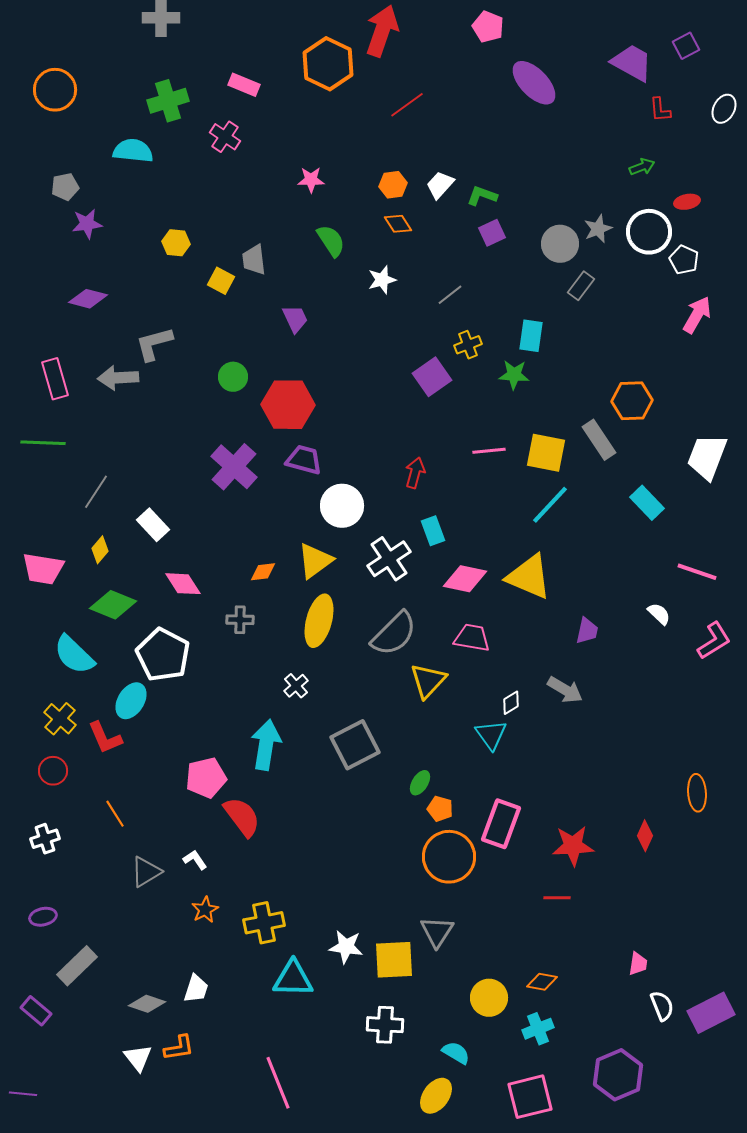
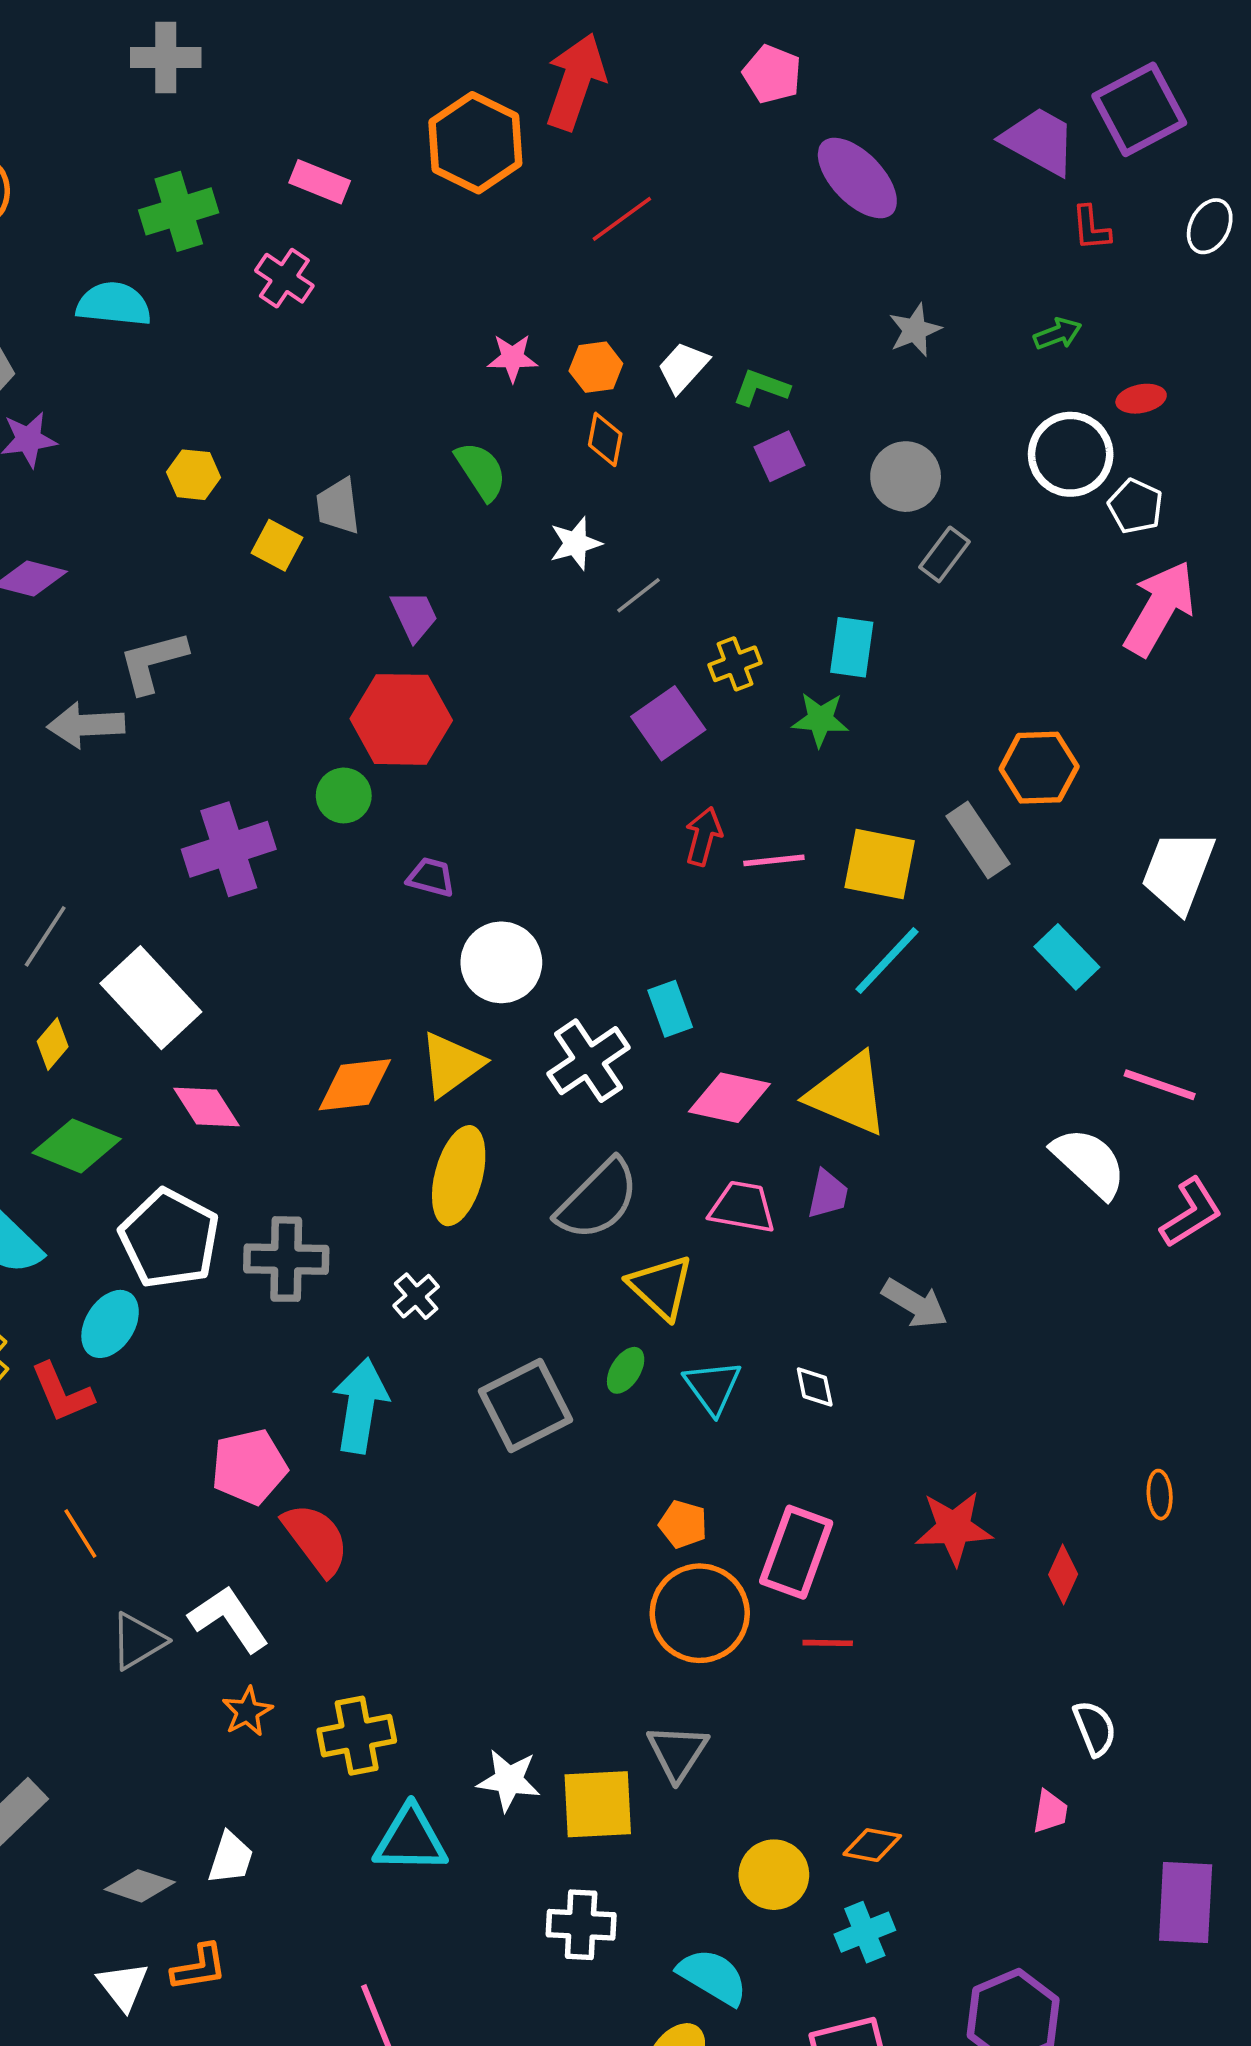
purple square: (686, 46) -> (1139, 109), size x1.8
pink star: (311, 180) -> (512, 358), moved
orange diamond: (398, 224) -> (605, 439), turned 44
gray star: (598, 229) -> (915, 330), moved
gray line: (450, 295) -> (639, 595), moved
pink arrow: (697, 315) -> (1160, 608), size x1.4
green circle: (233, 377) -> (344, 795), moved
red hexagon: (288, 405) -> (401, 719), moved
purple trapezoid: (304, 460) -> (431, 877), size x0.7
purple cross: (234, 467) -> (229, 849), moved, turned 30
red arrow: (415, 473) -> (703, 836), moved
white rectangle: (153, 525) -> (151, 998), size x1.6
orange diamond: (263, 572) -> (355, 1085), size x1.6
white semicircle: (659, 614) -> (1089, 1163), size x1.8
gray cross: (240, 620) -> (286, 1259), moved, size x1.6
purple trapezoid: (587, 631) -> (828, 1194), moved
yellow triangle: (428, 681) -> (661, 1287), turned -30
white diamond: (511, 703) -> (815, 1387), moved, turned -70
cyan triangle: (491, 735) -> (713, 1387), moved
green ellipse: (420, 783) -> (626, 1370), moved
orange ellipse: (697, 793) -> (1160, 1495), size x0.7
red star: (573, 846) -> (954, 1528), moved
white L-shape: (195, 860) -> (229, 1619), size x1.8
red line: (557, 898) -> (828, 1643), moved
white semicircle: (662, 1006) -> (1095, 1728), moved
purple rectangle: (711, 1013) -> (1186, 1903), turned -60
cyan semicircle: (456, 1053) -> (713, 1977), size x1.4

